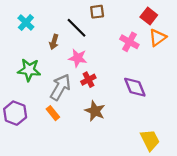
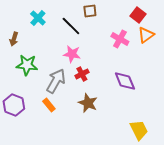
cyan cross: (26, 22) -> (38, 18), moved
brown arrow: (54, 42) -> (14, 39), moved

